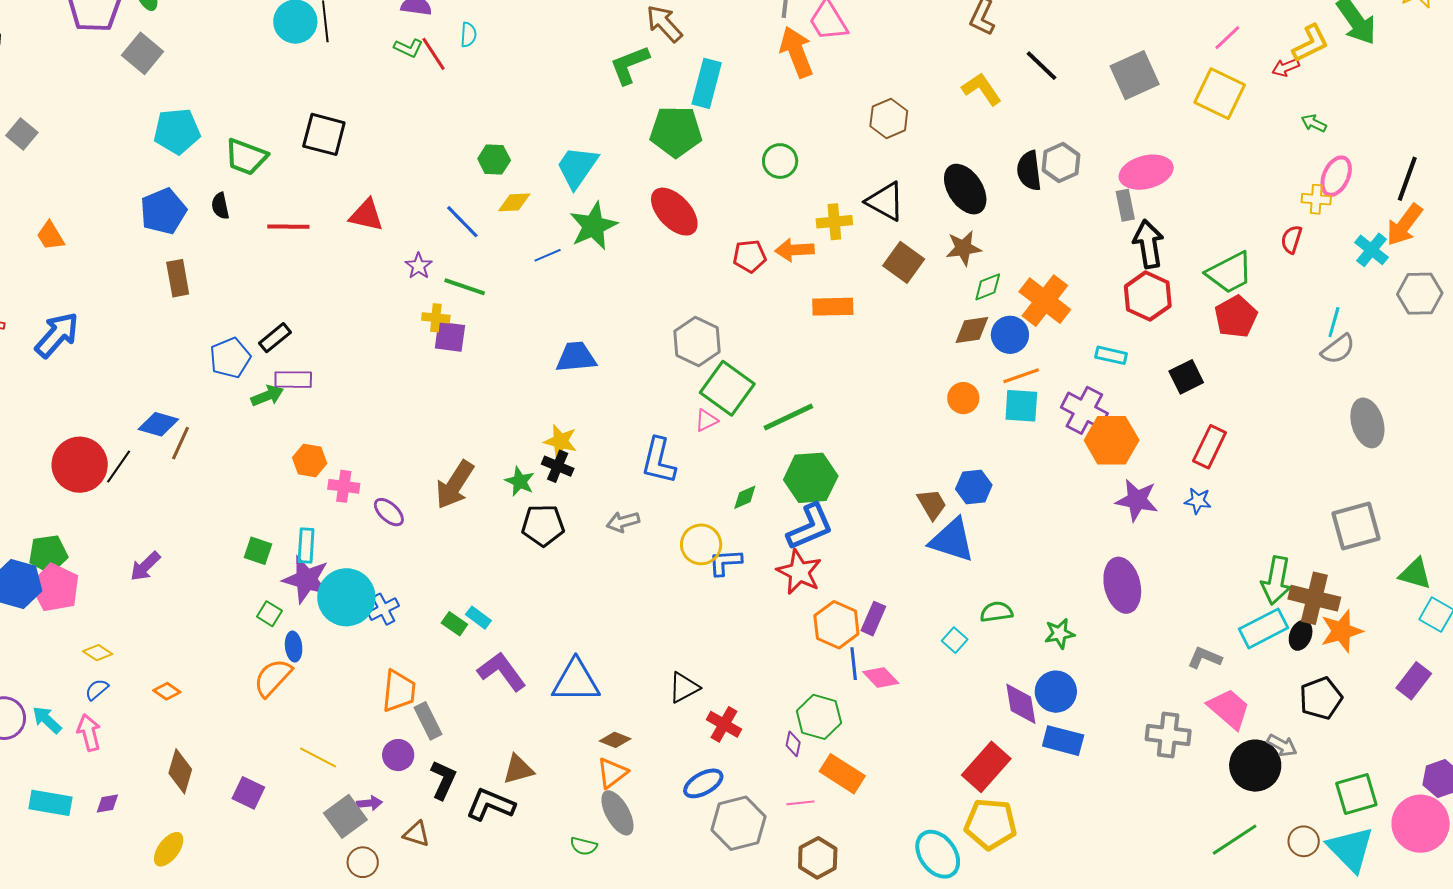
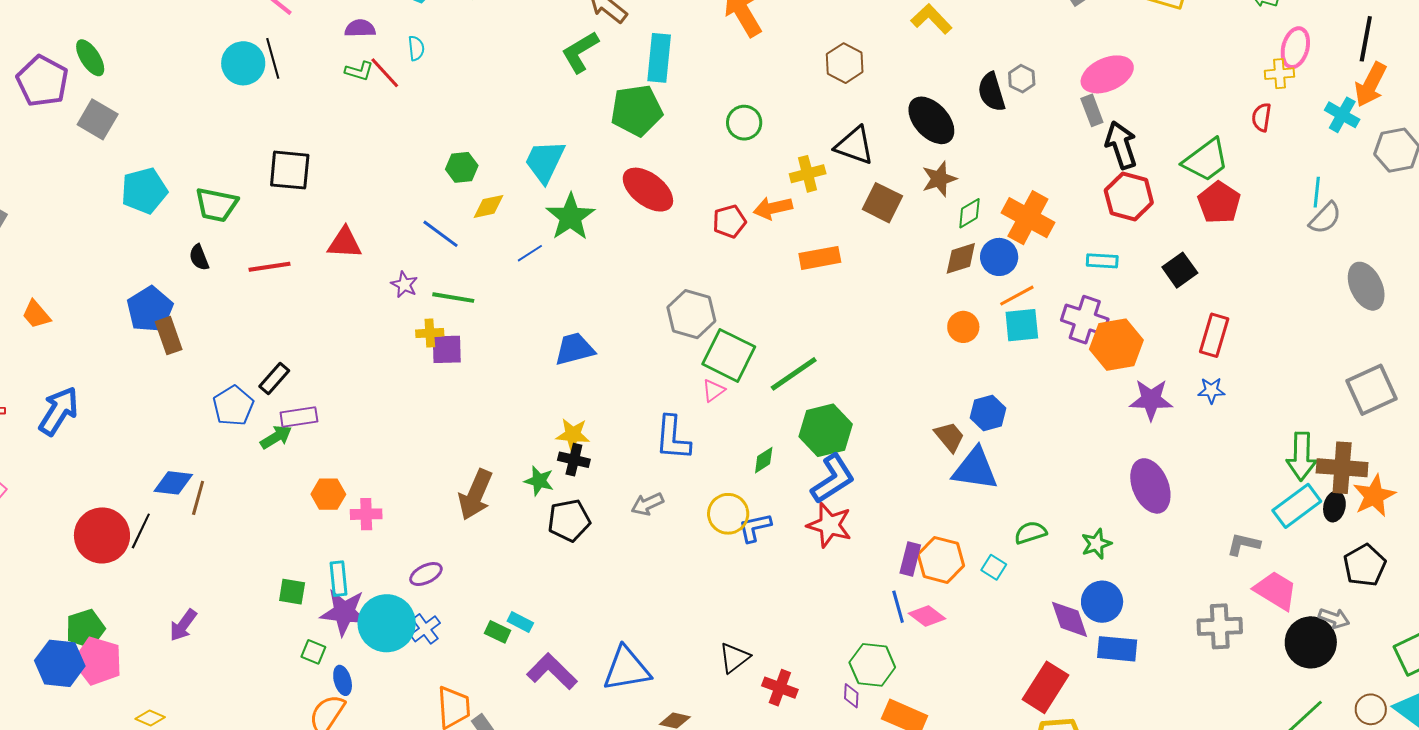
gray hexagon: (1061, 163) -> (1022, 79), size x0.7
blue pentagon: (163, 211) -> (150, 309), moved
purple ellipse: (389, 512) -> (426, 574), moved, turned -60
orange hexagon: (836, 625) -> (941, 560), moved

